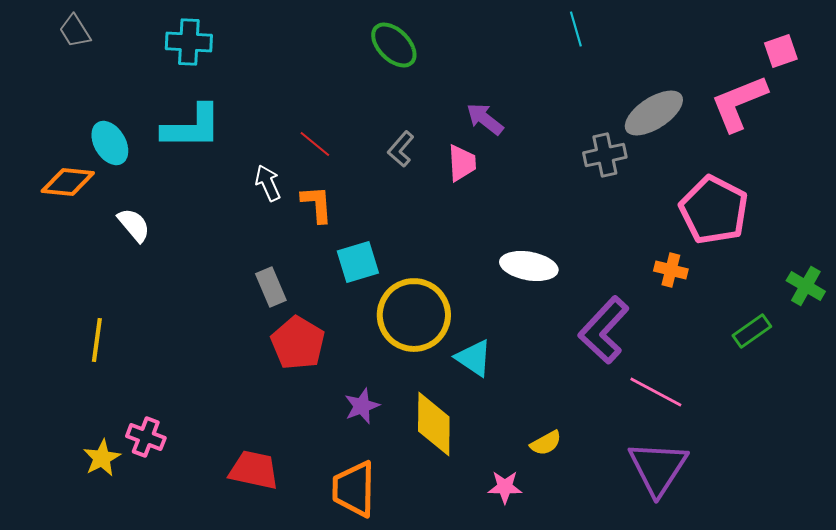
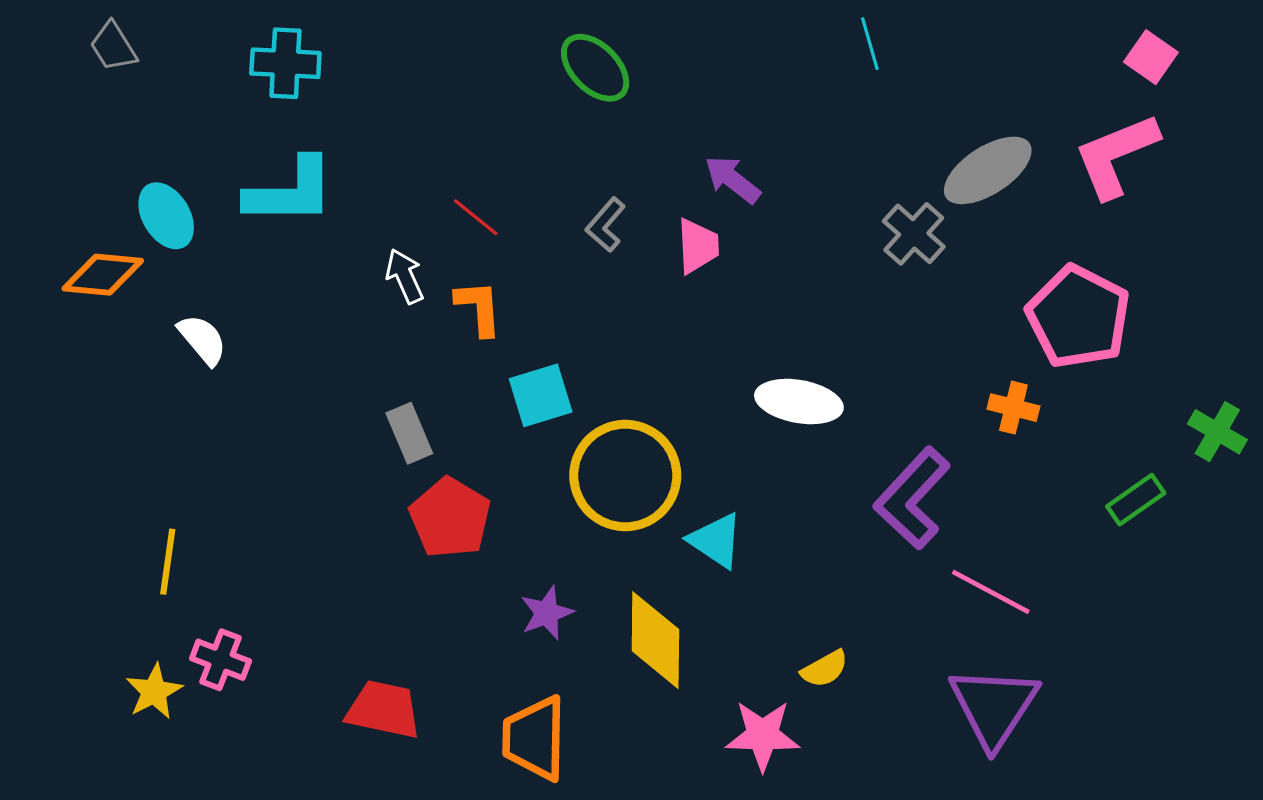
pink square: (781, 51) -> (1151, 57), moved, turned -36
gray cross: (605, 155) -> (914, 234), turned -36
yellow line: (97, 340) -> (168, 562), moved
pink star: (505, 487) -> (763, 735), size x1.4

